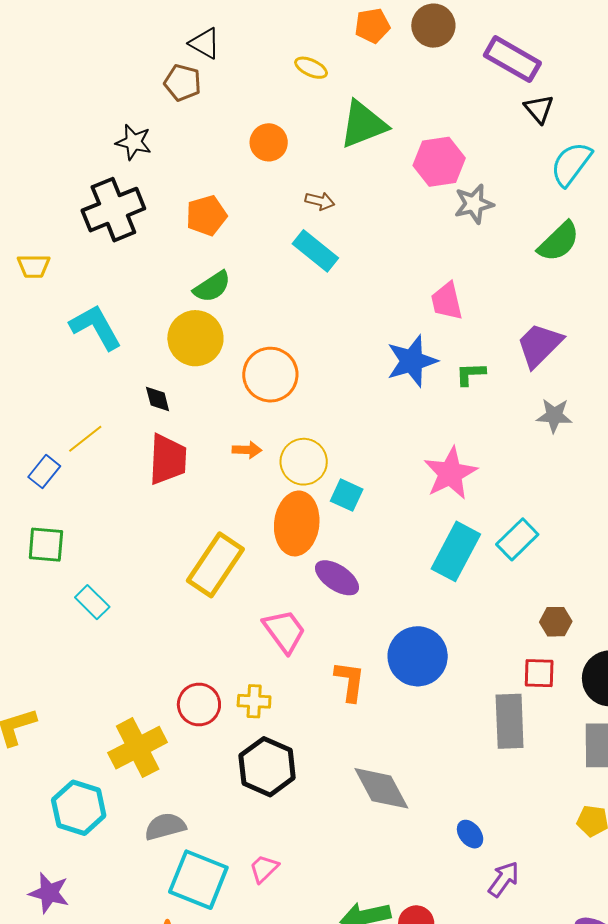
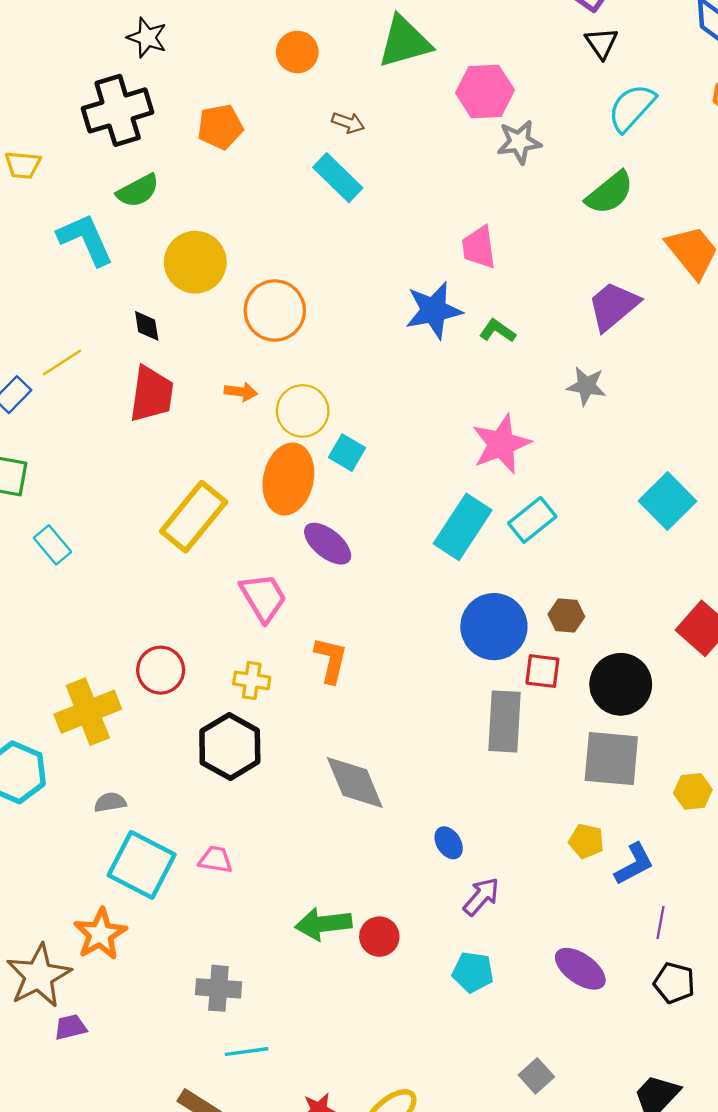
green semicircle: (212, 287) -> (138, 191), moved
purple trapezoid: (539, 345) -> (613, 306), moved
green L-shape: (470, 374) -> (498, 331), turned 32
pink star: (450, 473) -> (501, 444), moved
blue circle: (418, 656) -> (494, 627), moved
yellow cross: (254, 701) -> (252, 680), moved
gray semicircle: (165, 826) -> (110, 802), size x0.7
pink trapezoid: (264, 869) -> (216, 860), turned 48

